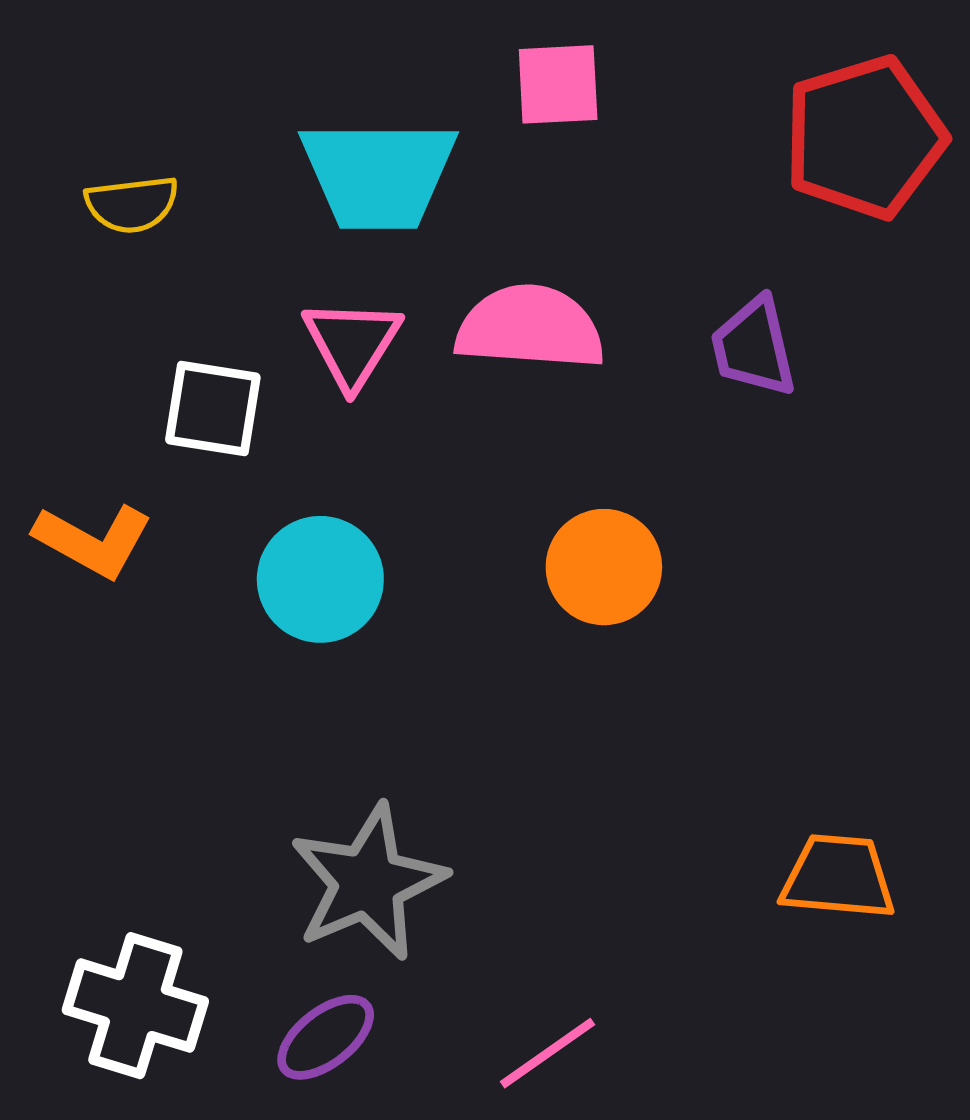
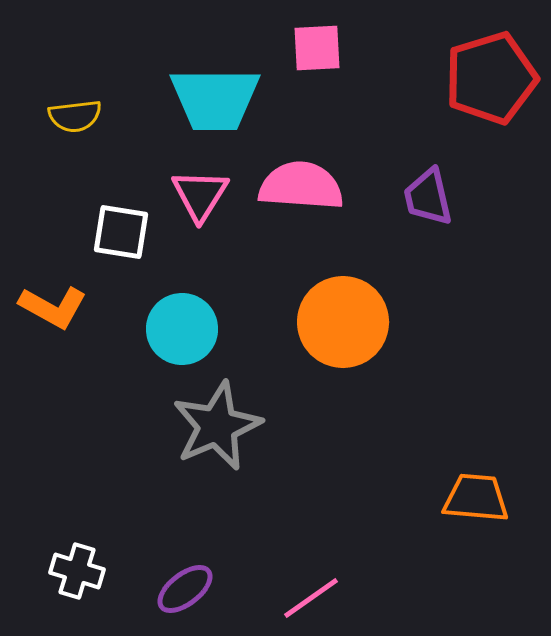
orange circle: (604, 567) -> (343, 322), size x1.4
gray star: (368, 882) -> (217, 426), moved
white cross: (135, 1006) -> (77, 571), size x0.7

